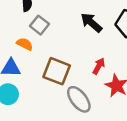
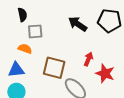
gray square: (40, 25) -> (35, 31), turned -35

